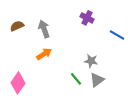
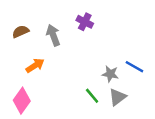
purple cross: (87, 18) -> (85, 22), moved
blue line: (117, 35) -> (134, 67), moved
orange arrow: (44, 54) -> (35, 65), moved

